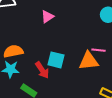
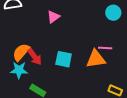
orange semicircle: (13, 51) -> (21, 52), turned -36
red arrow: (42, 70) -> (35, 57), moved

